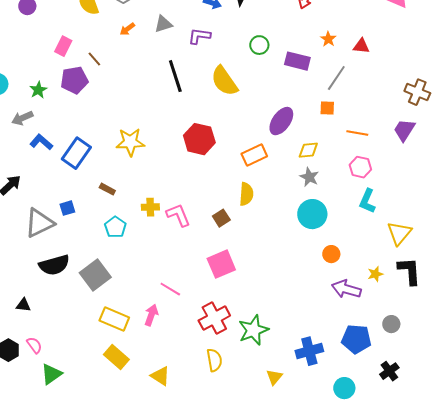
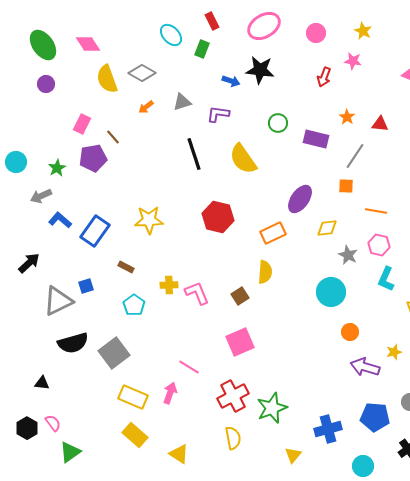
gray star: (309, 177) -> (348, 255), moved

